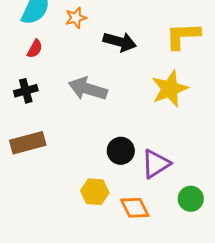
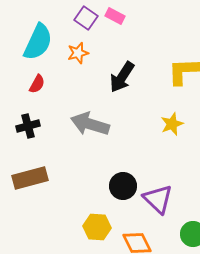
black arrow: (120, 42) -> (122, 77), turned 108
yellow star: (170, 89) -> (172, 124), size x0.6
purple triangle: (156, 164) -> (158, 199), turned -44

